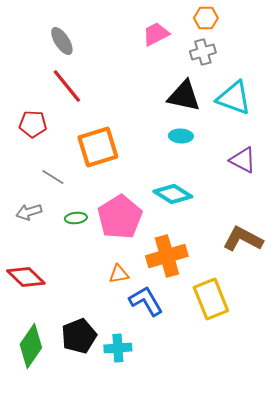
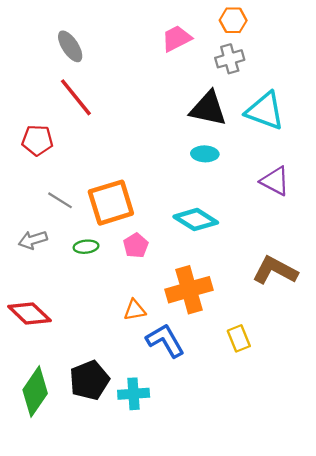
orange square: (98, 147) -> (111, 203), moved
pink pentagon: (120, 217) -> (136, 246), size x0.5
yellow rectangle: (211, 299) -> (239, 338), size x0.6

